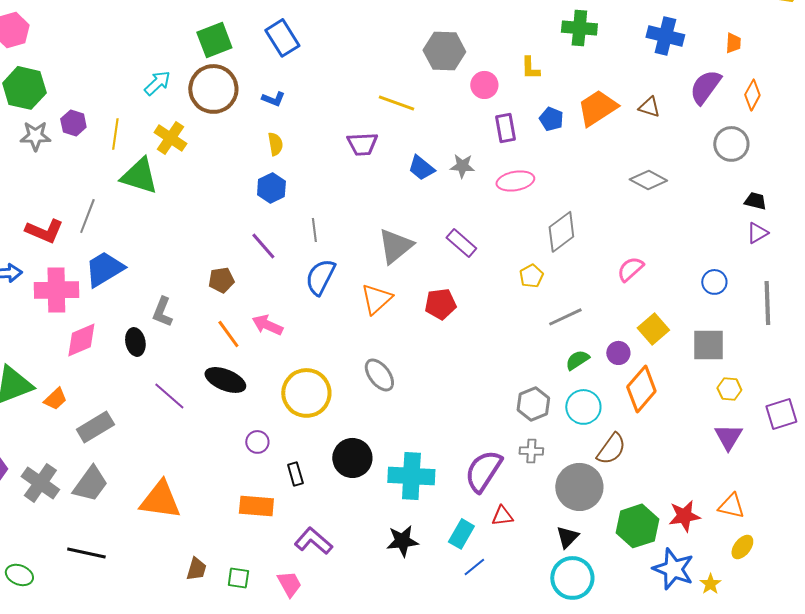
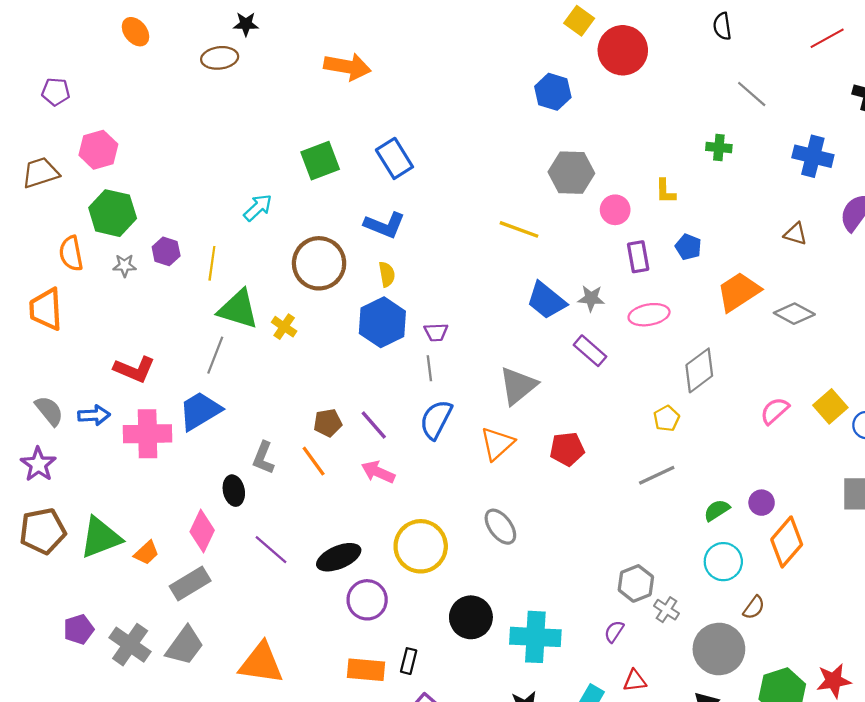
green cross: (579, 28) -> (719, 148), size x0.7
brown circle: (213, 89) -> (319, 263), moved
blue L-shape: (273, 99) -> (385, 225), size x1.6
orange trapezoid: (597, 108) -> (739, 292), moved
gray star: (35, 136) -> (125, 266), size x0.7
yellow cross: (170, 138) -> (284, 327), moved, size x0.7
purple trapezoid: (362, 144) -> (436, 332), moved, size x0.7
blue trapezoid: (421, 168) -> (546, 300), size x1.4
blue hexagon: (271, 188) -> (382, 322), size x1.5
gray line: (87, 216) -> (215, 355), moved
purple rectangle: (461, 243) -> (590, 351), moved
purple line: (263, 246) -> (374, 425), moved
gray line: (565, 317) -> (657, 475), moved
yellow square: (653, 329) -> (830, 406), moved
orange line: (228, 334) -> (314, 461), moved
pink diamond: (81, 340) -> (202, 531), moved, turned -42
black ellipse: (225, 380) -> (339, 557), moved, turned -45
gray hexagon: (533, 404) -> (636, 583), moved
purple circle: (257, 442) -> (367, 600), size x1.6
brown semicircle: (611, 449) -> (754, 607), size x0.7
gray cross: (531, 451) -> (666, 610), turned 30
purple semicircle: (483, 471) -> (614, 632), size x0.5
black rectangle: (295, 474) -> (409, 661), moved, turned 30

